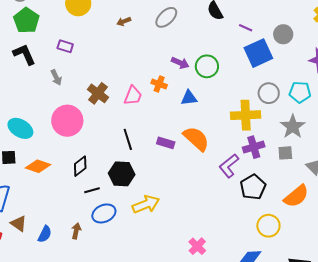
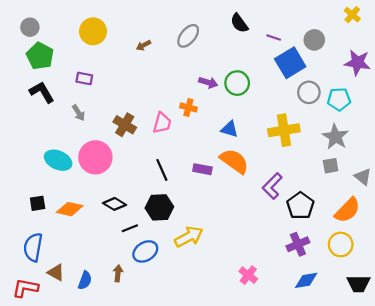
gray circle: (269, 93) -> (309, 92), moved
blue triangle: (189, 98) -> (229, 129), moved, turned 30
cyan ellipse: (20, 128) -> (58, 160), moved
purple cross: (254, 147) -> (298, 244), moved
black diamond: (80, 166) -> (114, 204), turned 75
yellow circle: (268, 226) -> (341, 244), moved

